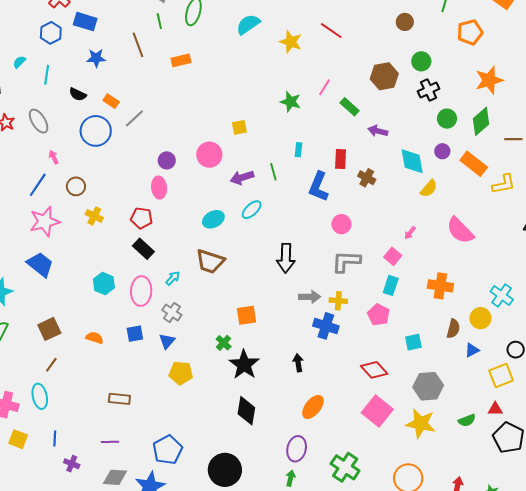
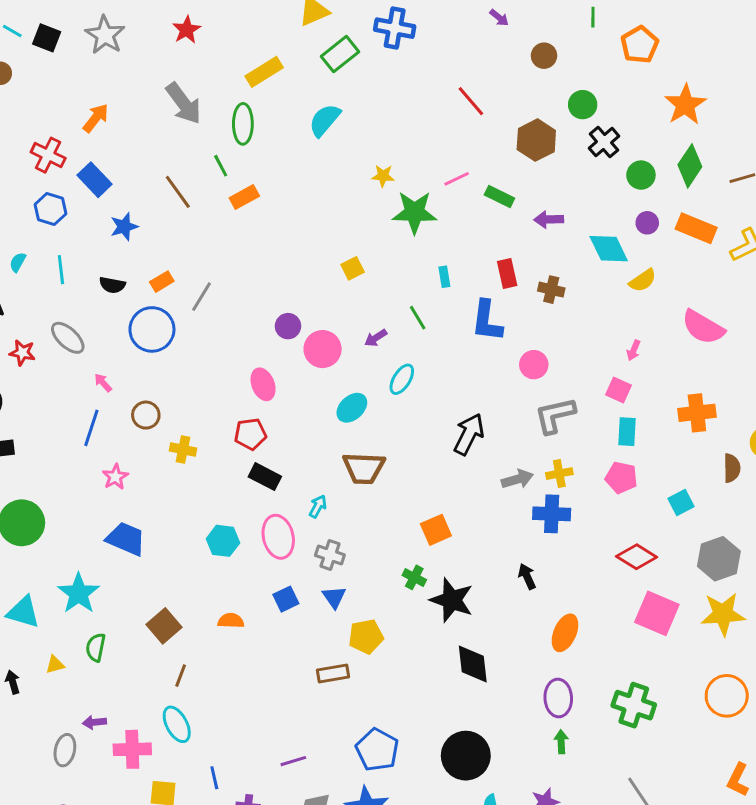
green line: (159, 21) -> (221, 166), moved
blue rectangle: (85, 22) -> (94, 180), turned 45
red line: (331, 31) -> (471, 101), moved, turned 30
yellow star: (291, 42) -> (383, 176), moved, size x0.7
pink line: (324, 87) -> (457, 179), turned 48
orange rectangle: (111, 101) -> (162, 282), turned -49
green star: (291, 102) -> (414, 212), size x1.4
pink circle: (209, 155) -> (323, 349), moved
purple circle: (167, 160) -> (288, 326), moved
purple arrow: (242, 178) -> (376, 338), size x0.7
yellow semicircle: (429, 188) -> (643, 280), turned 30
pink star: (45, 222) -> (115, 477), size x0.6
black arrow: (286, 258) -> (469, 434), turned -140
brown rectangle: (119, 399) -> (333, 674), moved

